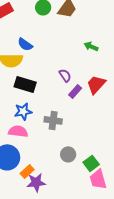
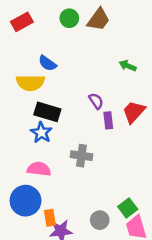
purple rectangle: (75, 91) -> (108, 120), turned -48
blue star: (23, 111) -> (41, 133), moved, turned -30
gray circle: (68, 154) -> (100, 220), moved
orange rectangle: (27, 171) -> (50, 218), turned -56

